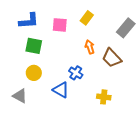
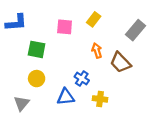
blue L-shape: (29, 21) -> (16, 23), moved
blue triangle: (61, 90) -> (66, 97), turned -36
gray triangle: (20, 96) -> (22, 103), turned 42
yellow cross: (104, 97) -> (100, 99), moved

